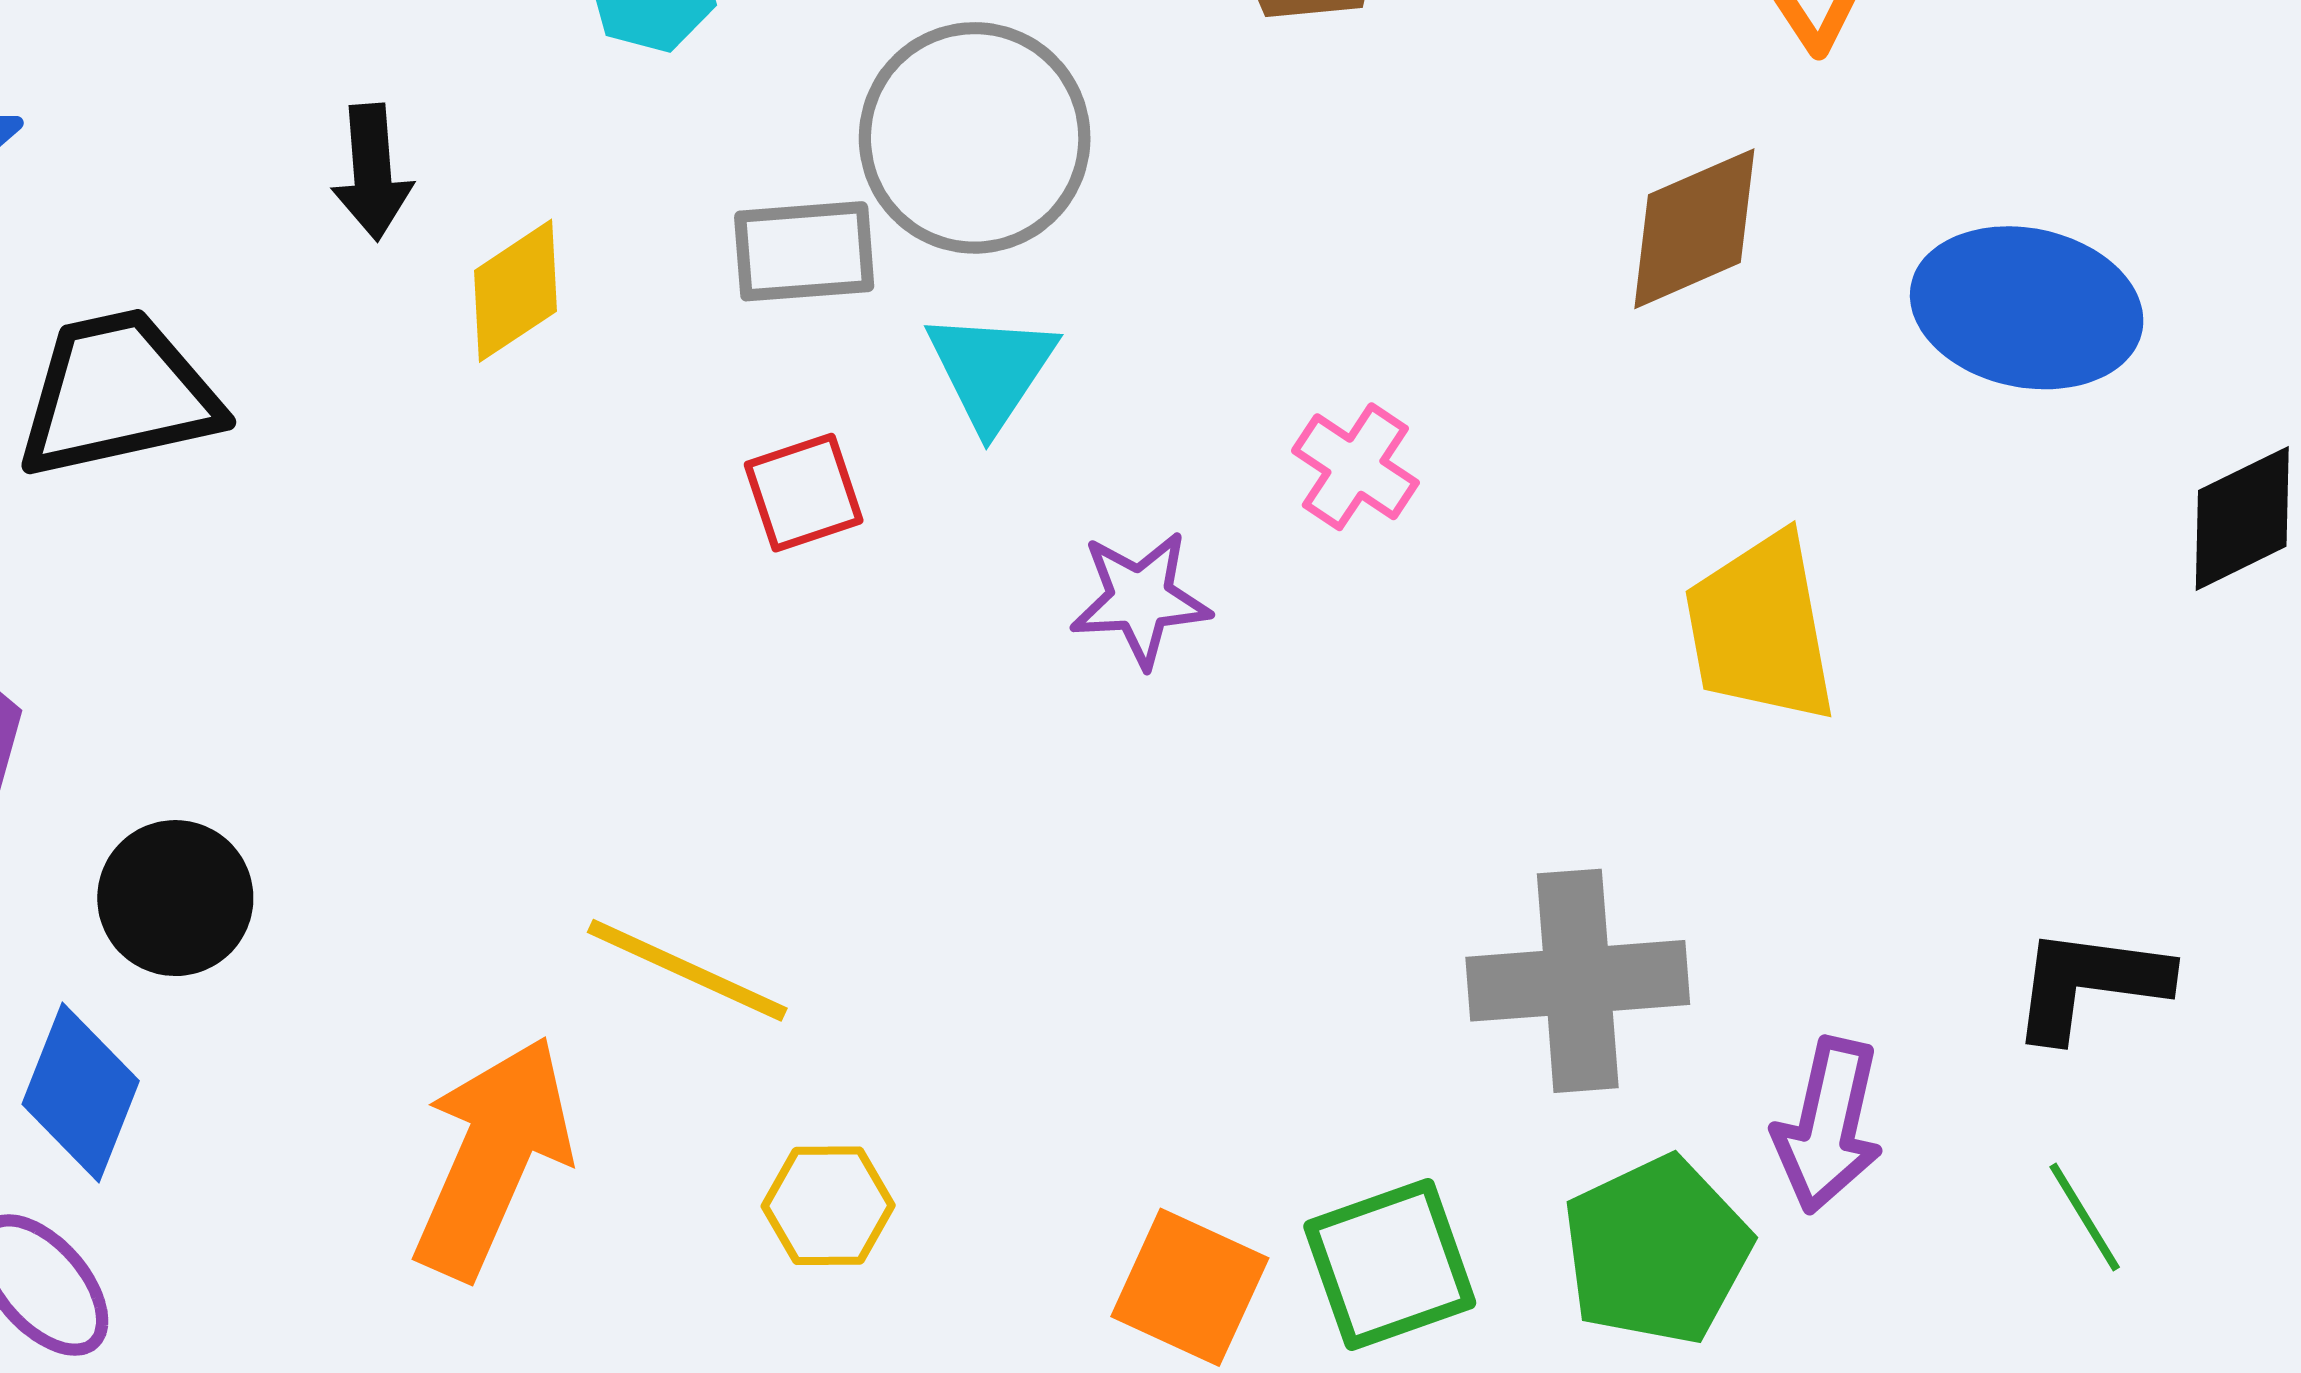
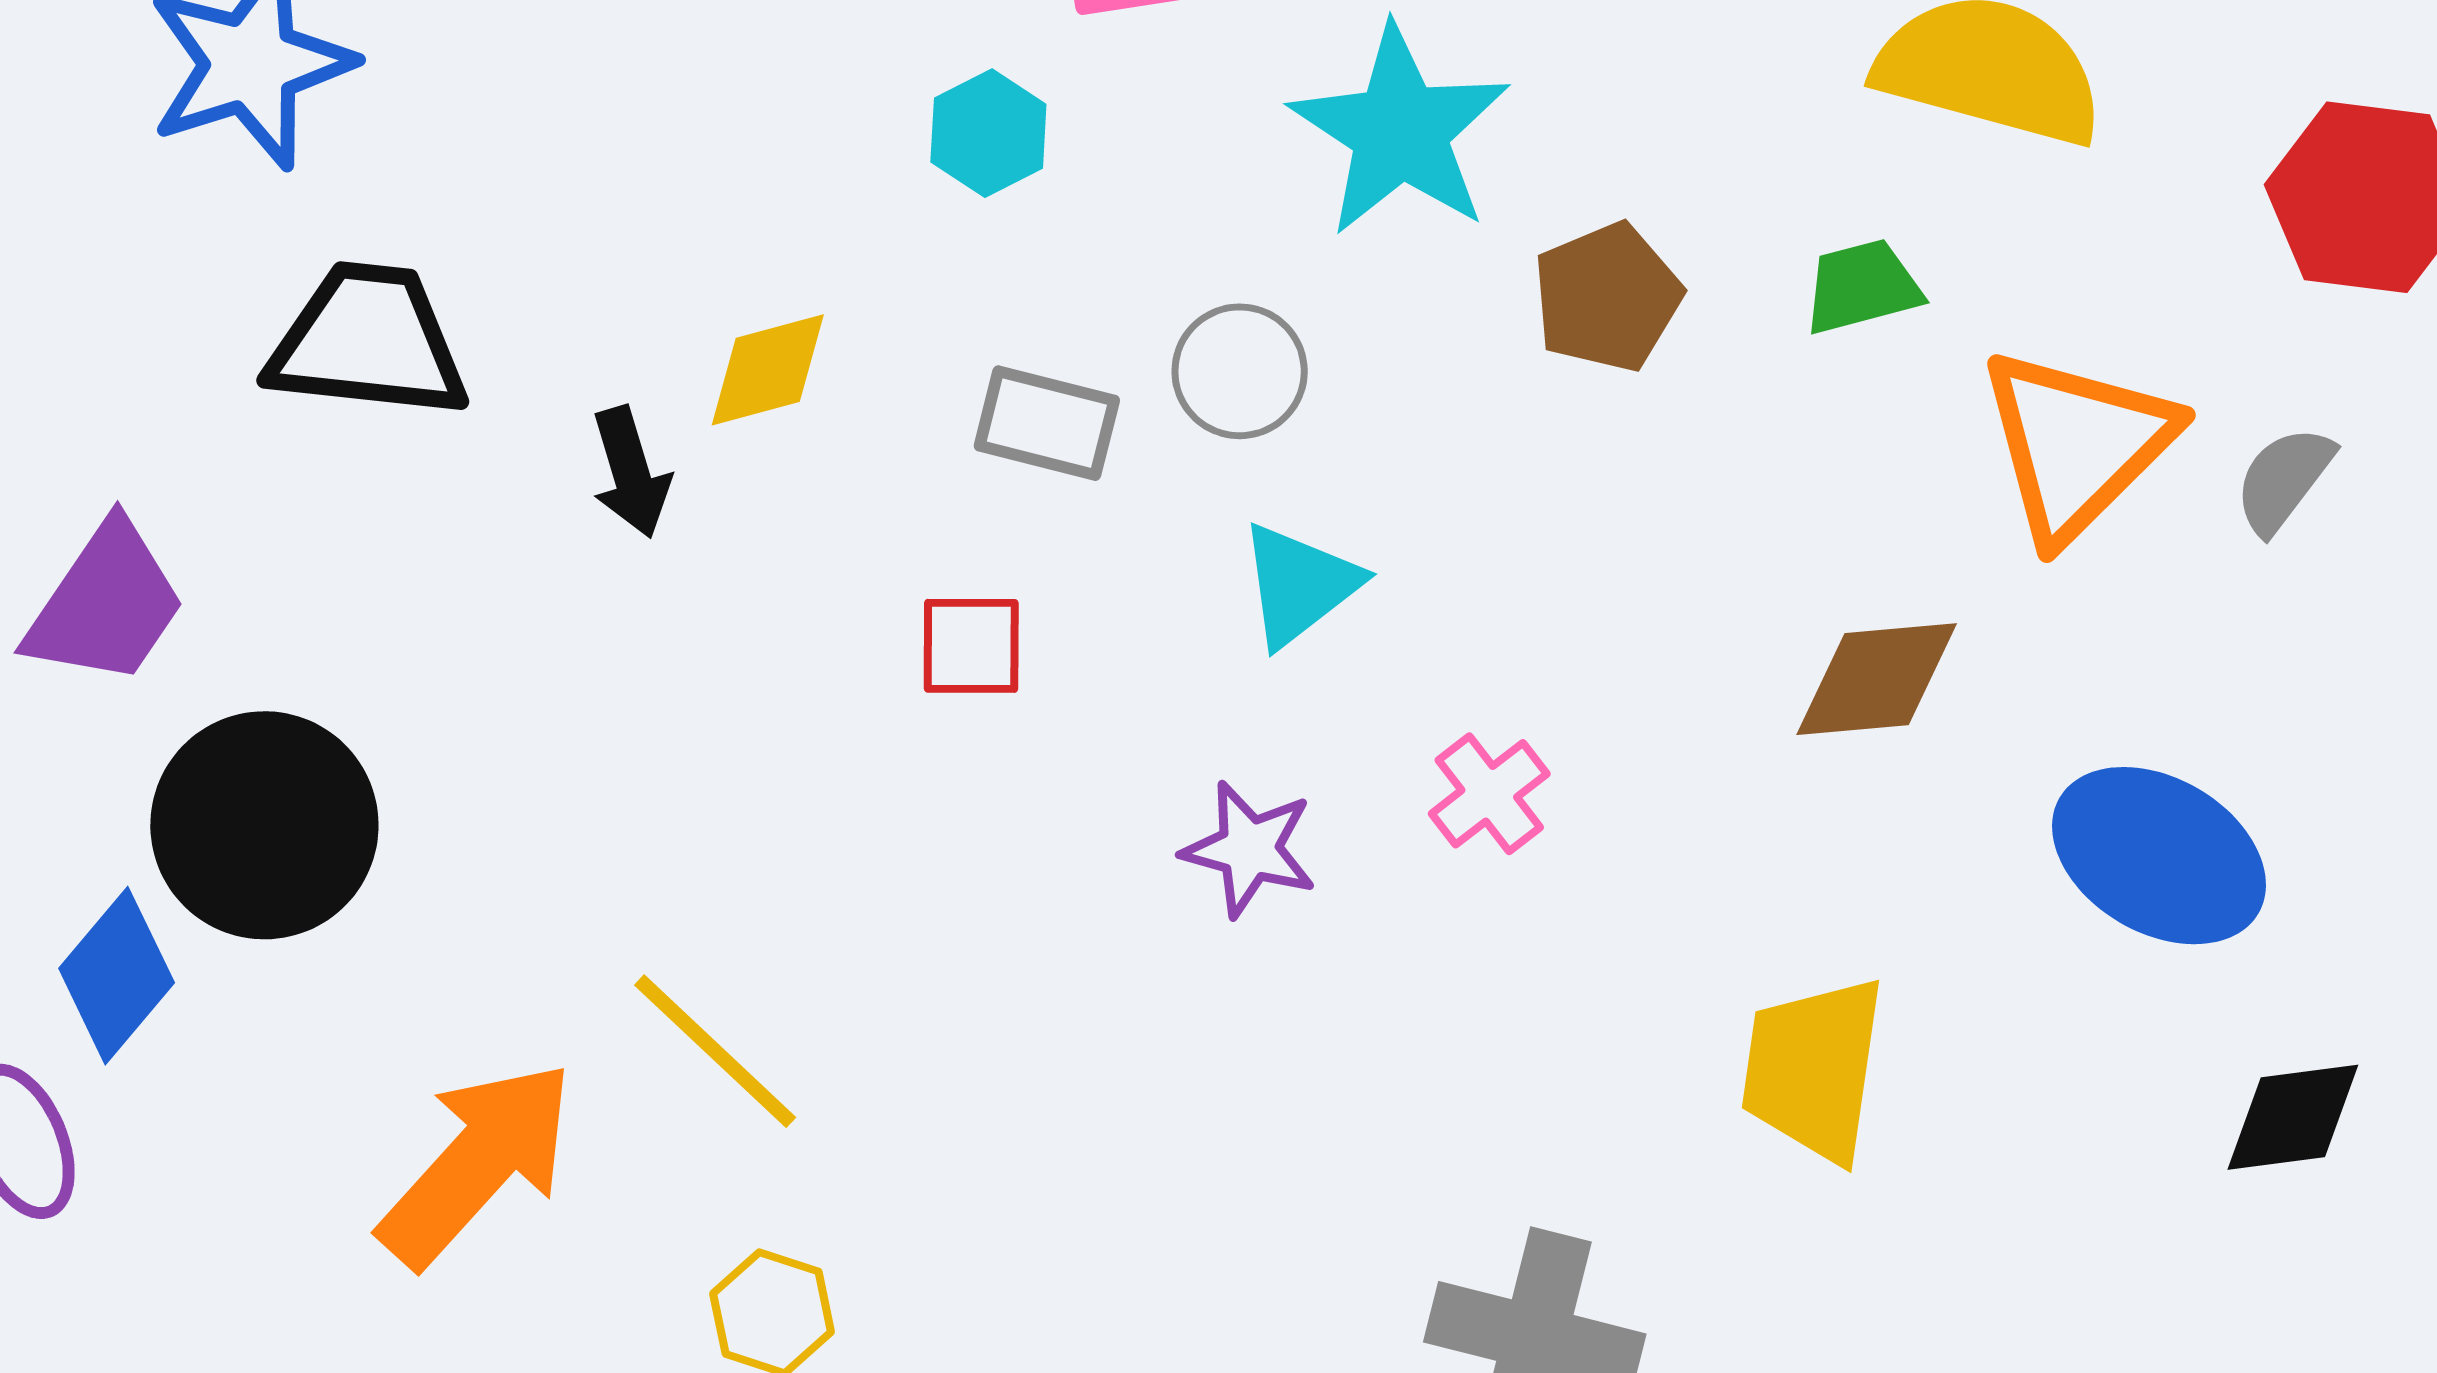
gray circle: (975, 138) -> (1240, 371), size x0.6
black arrow: (372, 172) -> (631, 472), moved, turned -31
cyan triangle: (991, 370) -> (1299, 585), moved
black circle: (175, 898) -> (264, 825), size x1.5

